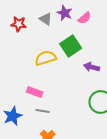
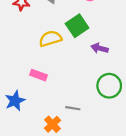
gray line: (43, 111) -> (73, 108), moved

